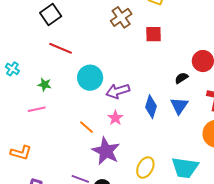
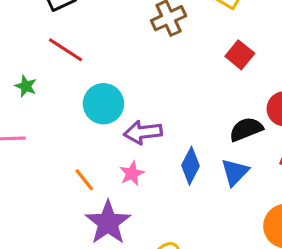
red square: (154, 34) -> (240, 55), moved, turned 30
black semicircle: (181, 78) -> (246, 129), size x1.5
green star: (45, 85) -> (26, 86), moved

